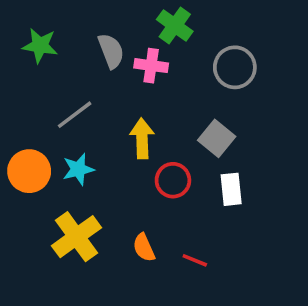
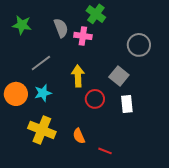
gray circle: (235, 67) -> (139, 45), moved
yellow cross: (76, 237) -> (42, 130), turned -32
red line: (195, 260) -> (105, 151), moved

